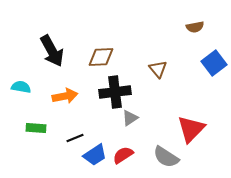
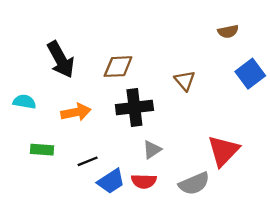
gray triangle: (130, 118) -> (152, 150), moved
red semicircle: (123, 155) -> (144, 181), turned -145
gray semicircle: (166, 157) -> (194, 184), turned -56

